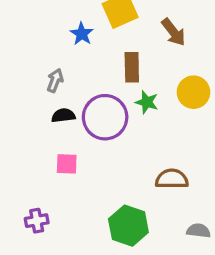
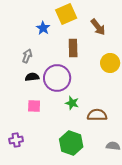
green star: (147, 102) -> (72, 103), moved

